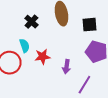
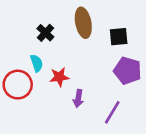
purple arrow: (66, 67) -> (78, 98), moved

